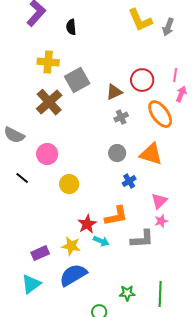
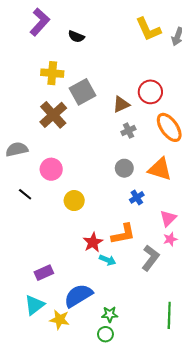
black semicircle: (71, 27) -> (76, 37), turned -63
gray semicircle: (14, 135) -> (17, 149), turned 140
gray L-shape: (142, 239) -> (150, 258), turned -50
yellow star: (71, 246) -> (60, 320), moved
green star: (127, 293) -> (110, 314), moved

